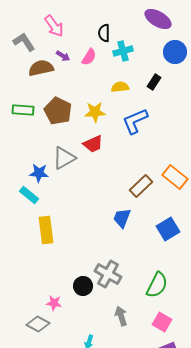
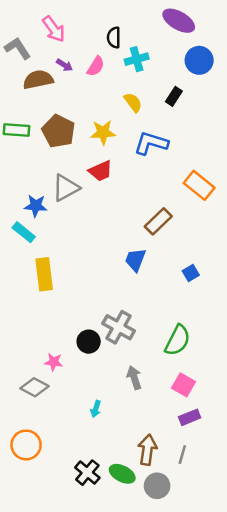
yellow semicircle: (120, 87) -> (133, 102), turned 60
blue L-shape: (135, 121) -> (151, 143), turned 40
orange rectangle: (175, 177) -> (199, 185), moved
blue square: (168, 229) -> (191, 273), size x0.6

